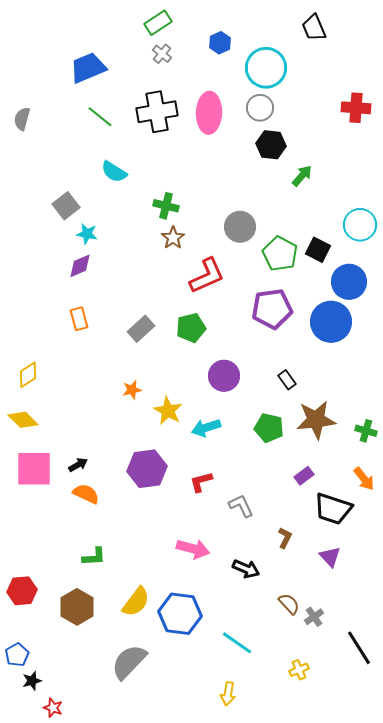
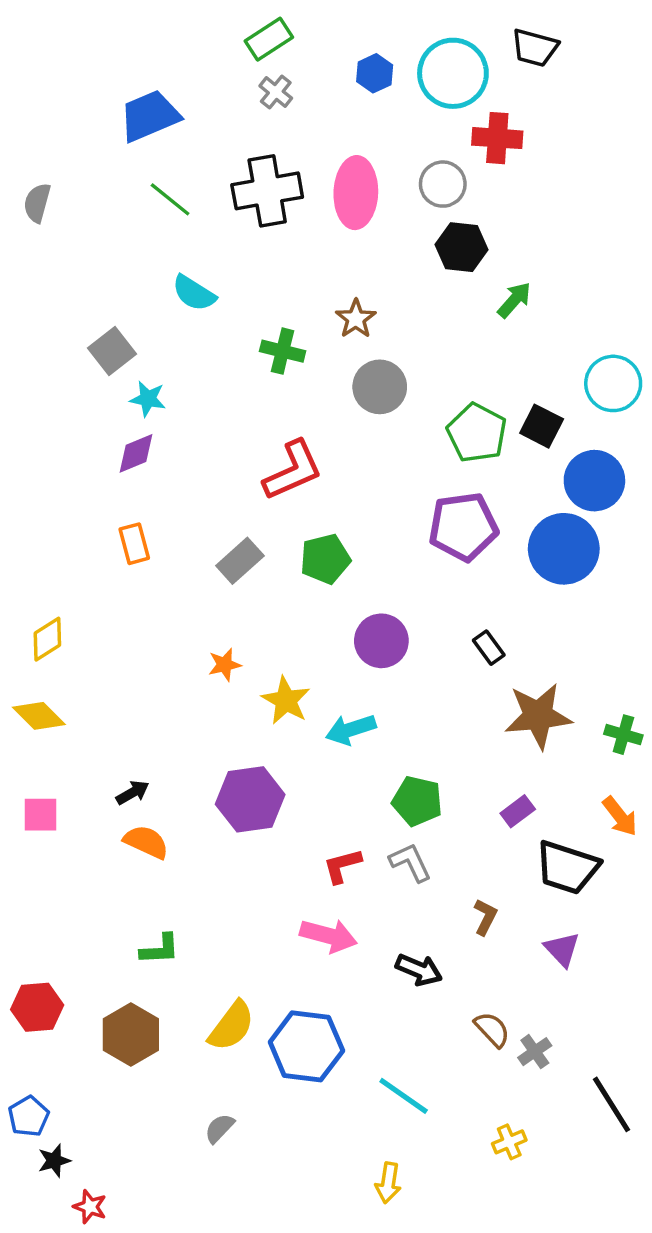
black trapezoid: (314, 28) -> (535, 48), turned -52
cyan circle: (266, 68) -> (453, 73), moved
red cross: (356, 108) -> (497, 138), moved
gray circle: (240, 227) -> (380, 387), moved
brown star: (173, 238) -> (356, 319), moved
red L-shape: (207, 276) -> (293, 470), moved
green pentagon: (269, 428) -> (417, 801), moved
pink square: (34, 469) -> (41, 815), moved, size x0.6
red L-shape: (201, 482) -> (342, 866), moved
gray semicircle: (129, 662) -> (219, 1128), size x0.5

